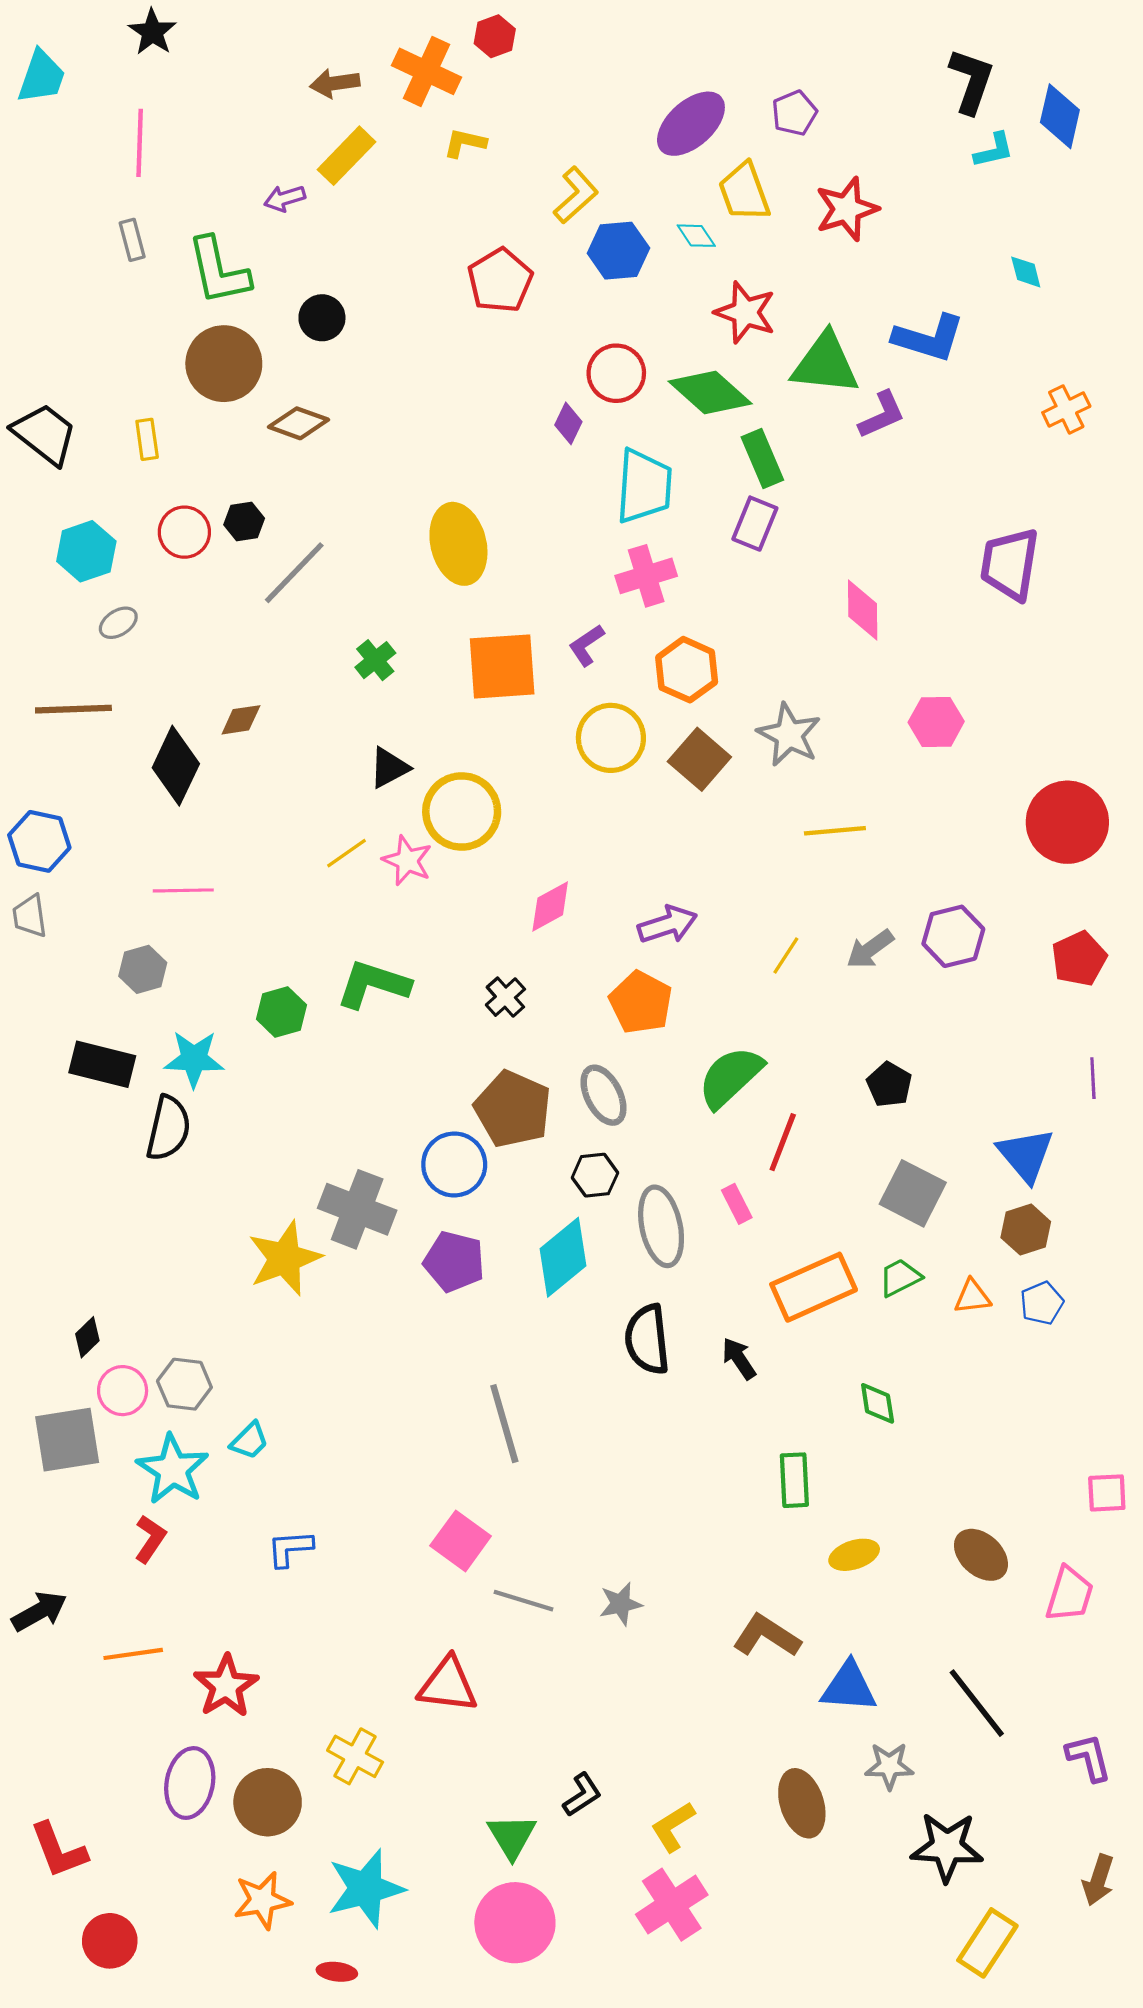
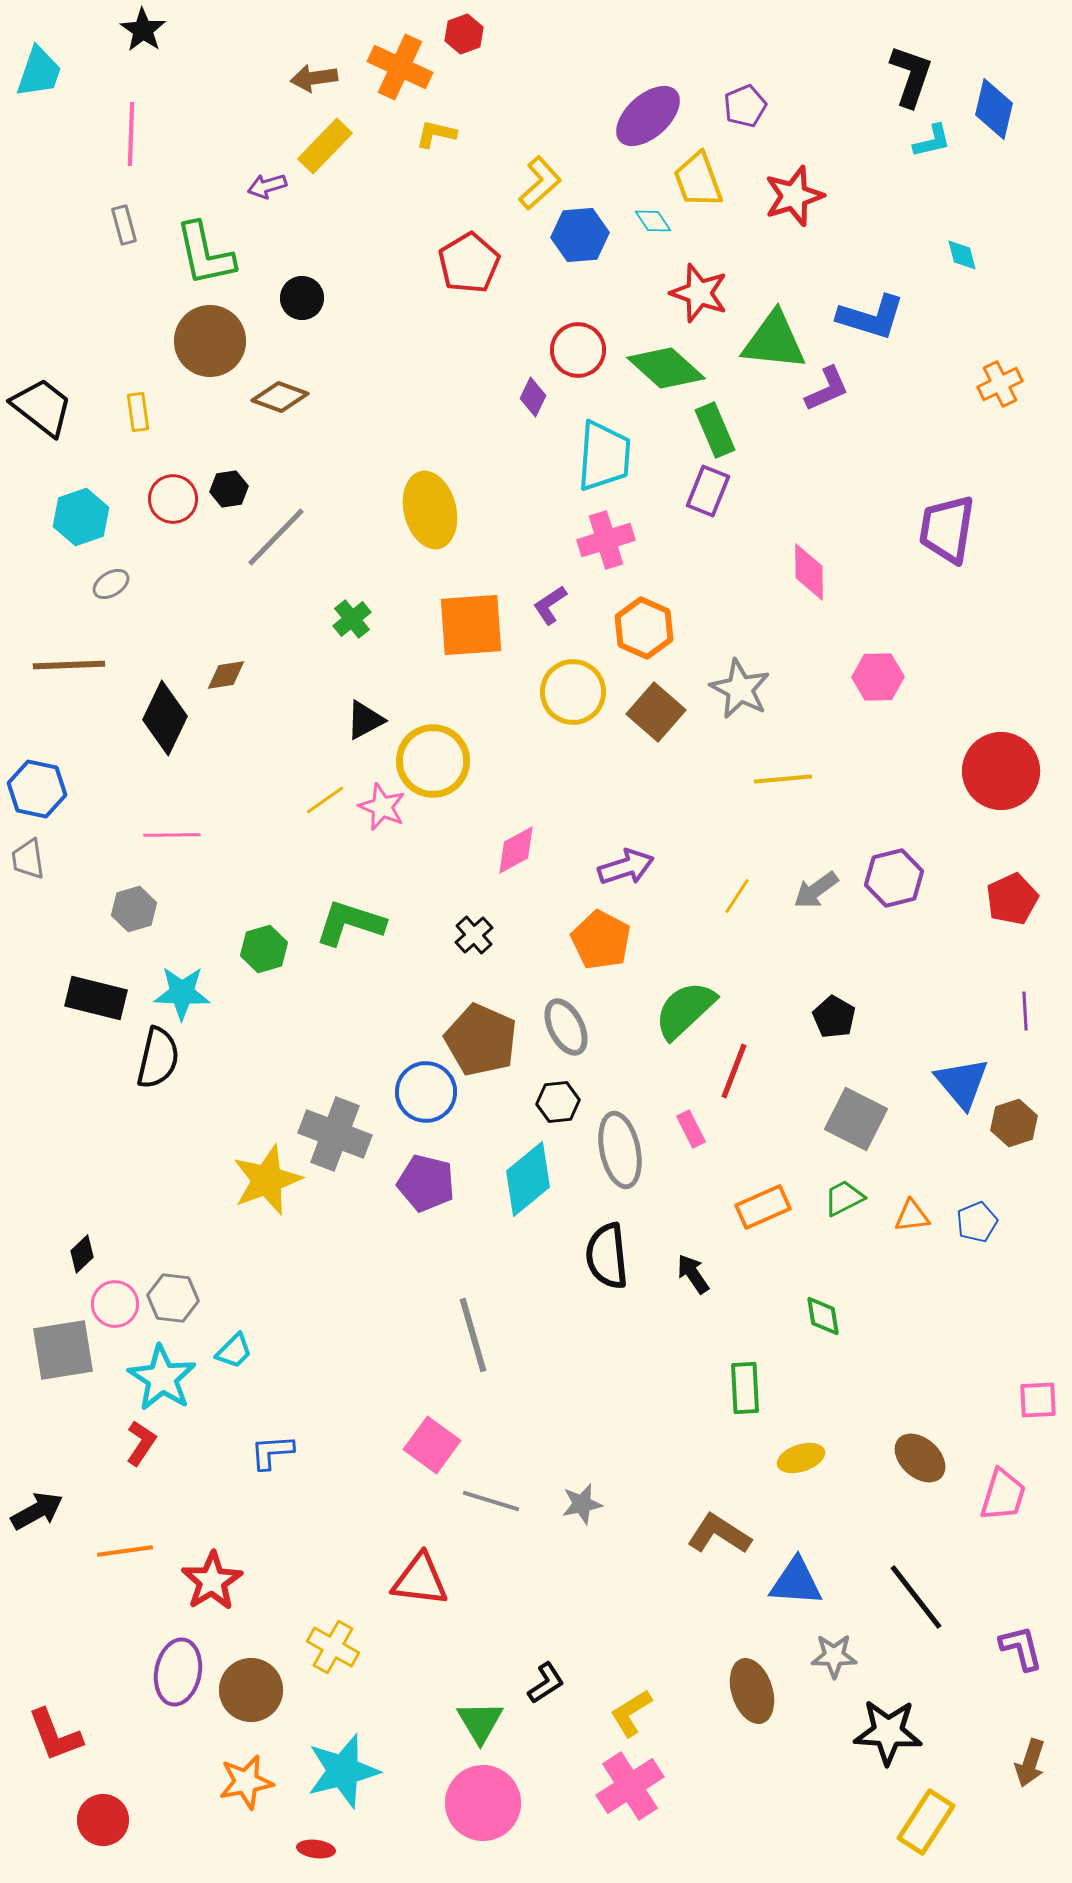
brown hexagon: (1026, 1230) -> (1014, 1123), moved
orange rectangle: (814, 1287) -> (763, 1207), size x0.7

